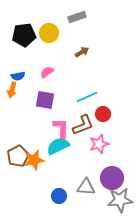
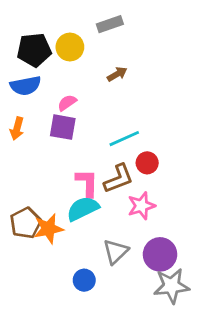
blue semicircle: (18, 76) -> (26, 86), moved, size x1.5
purple square: (45, 100) -> (63, 127), moved
gray triangle: (86, 187) -> (116, 252), moved, turned -48

